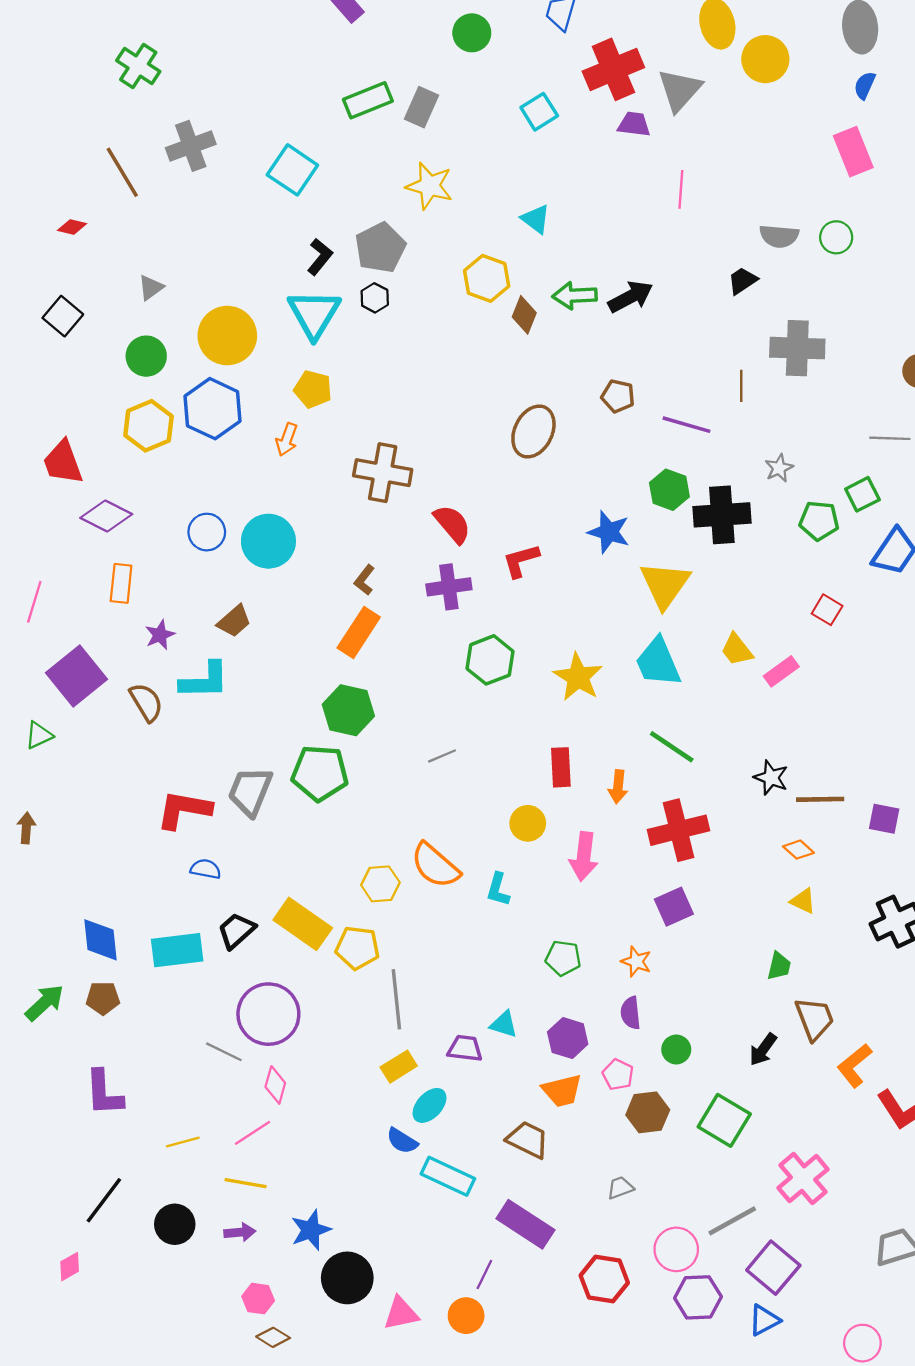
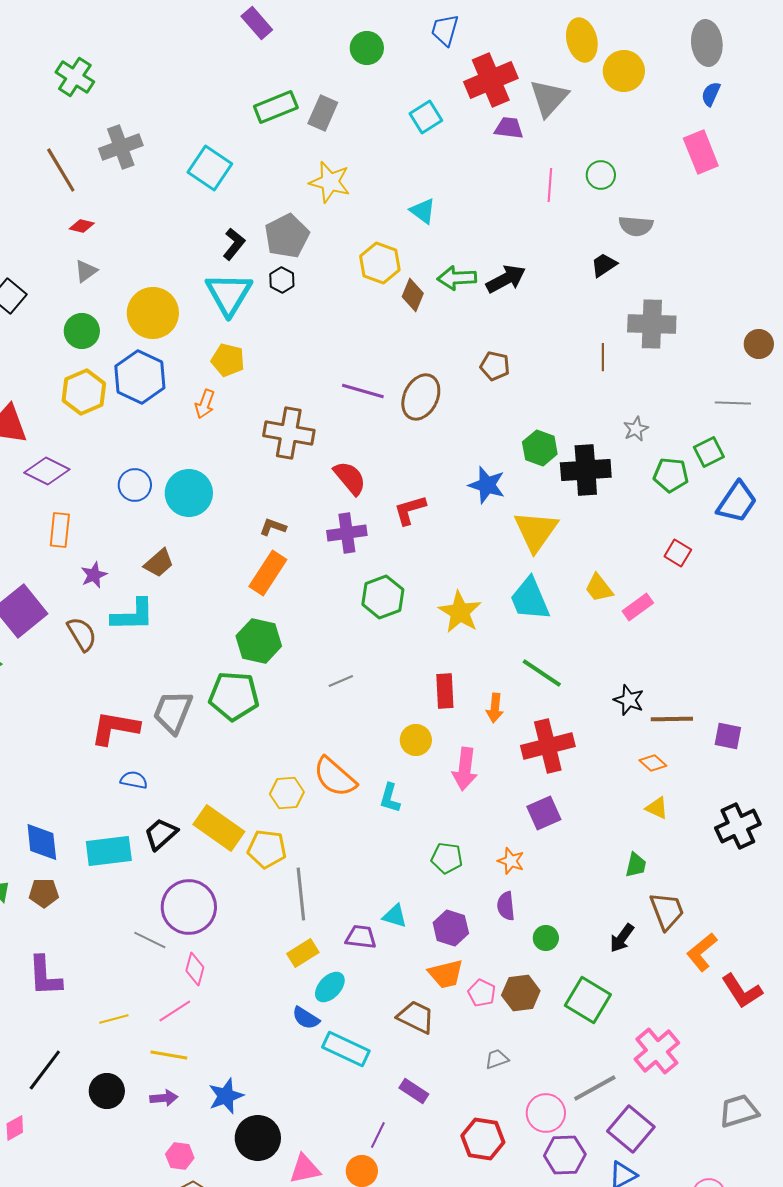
red diamond: (72, 227) -> (82, 226), moved
green circle: (836, 237) -> (601, 175), moved
purple line: (687, 425) -> (363, 391), moved
brown L-shape: (364, 580) -> (273, 527), turned 72
pink pentagon: (618, 1075) -> (482, 993), moved
purple rectangle: (525, 1224) -> (414, 1091), size x0.6

